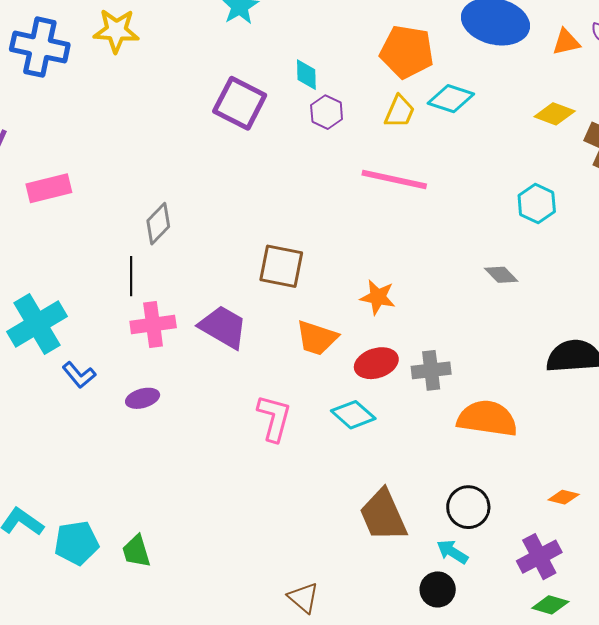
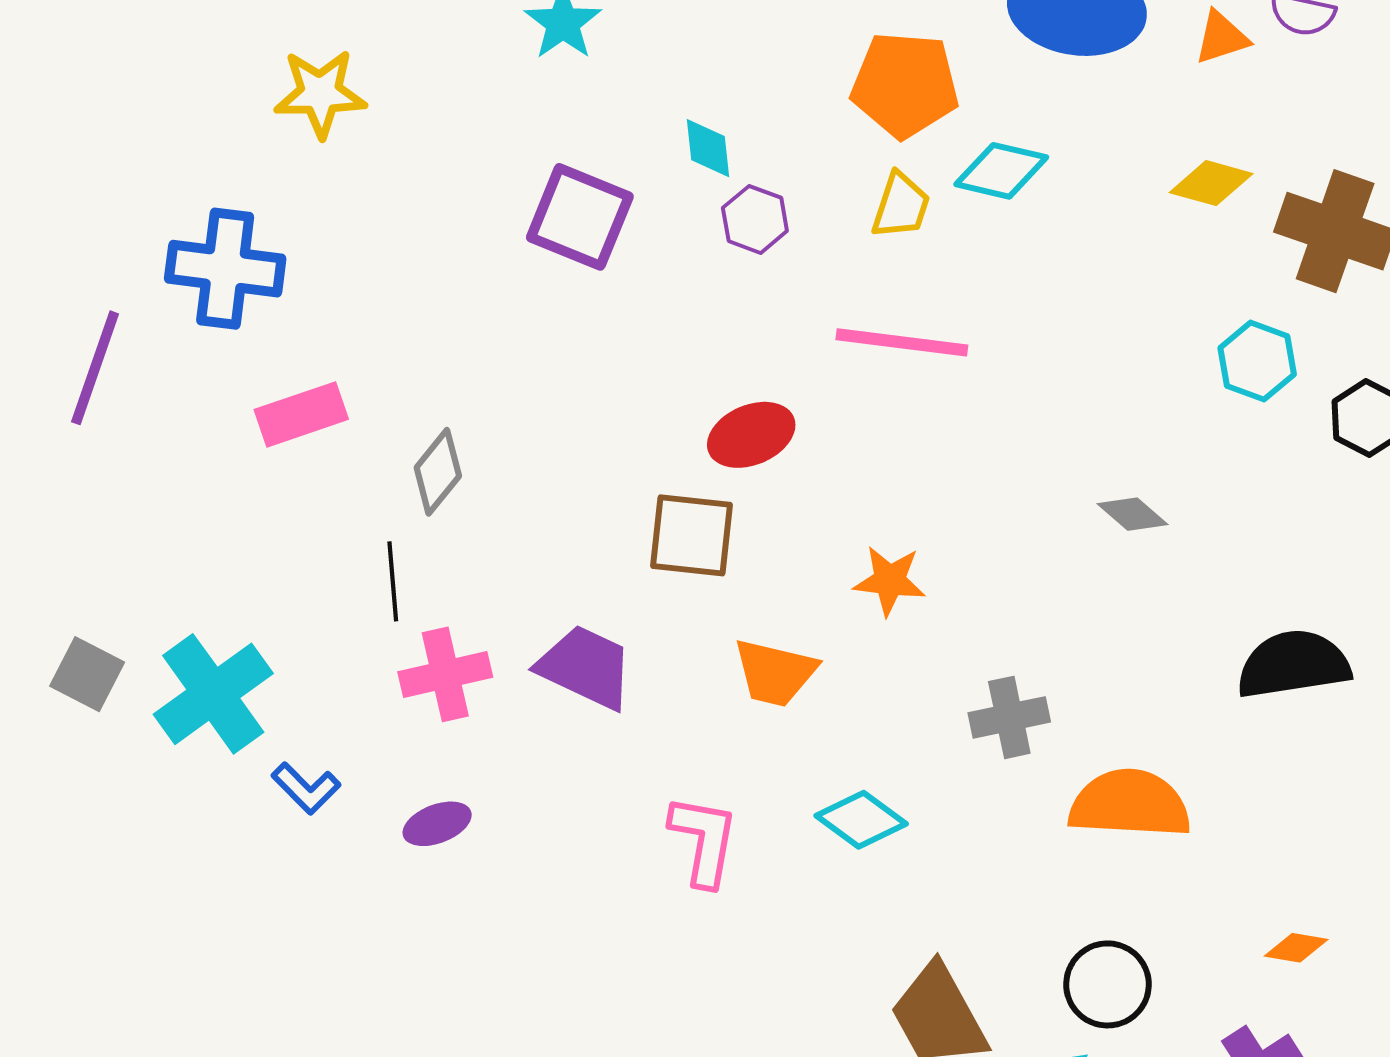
blue cross: (40, 47) -> (225, 269), moved
pink rectangle: (49, 188) -> (301, 414), moved
cyan hexagon: (537, 203) -> (1257, 361), moved
red ellipse: (376, 363) -> (751, 435), moved

